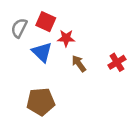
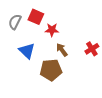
blue triangle: (42, 52) -> (27, 51), moved
brown pentagon: (41, 102) -> (51, 70), moved

